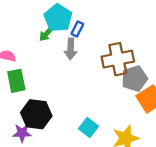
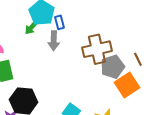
blue rectangle: (77, 29) -> (60, 22), turned -40

